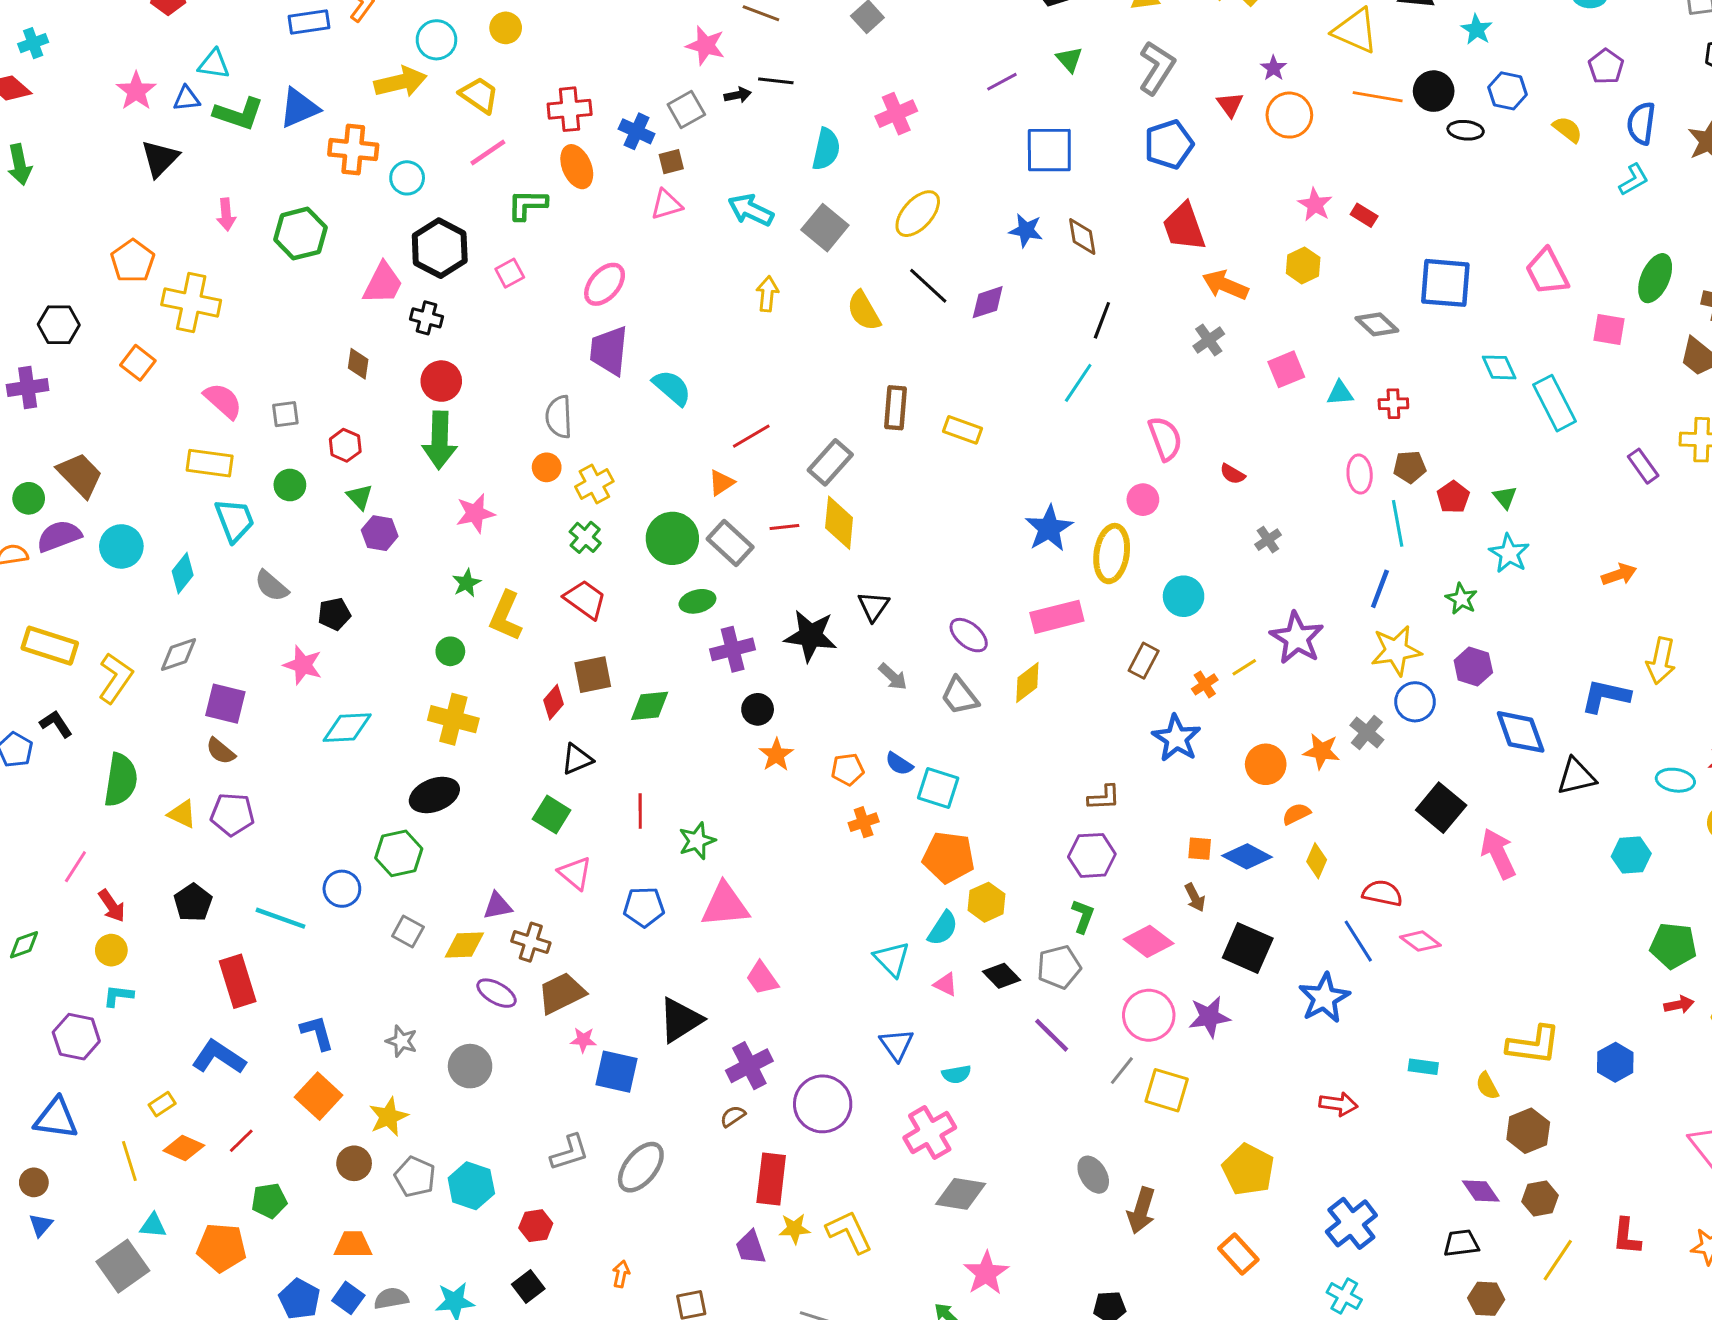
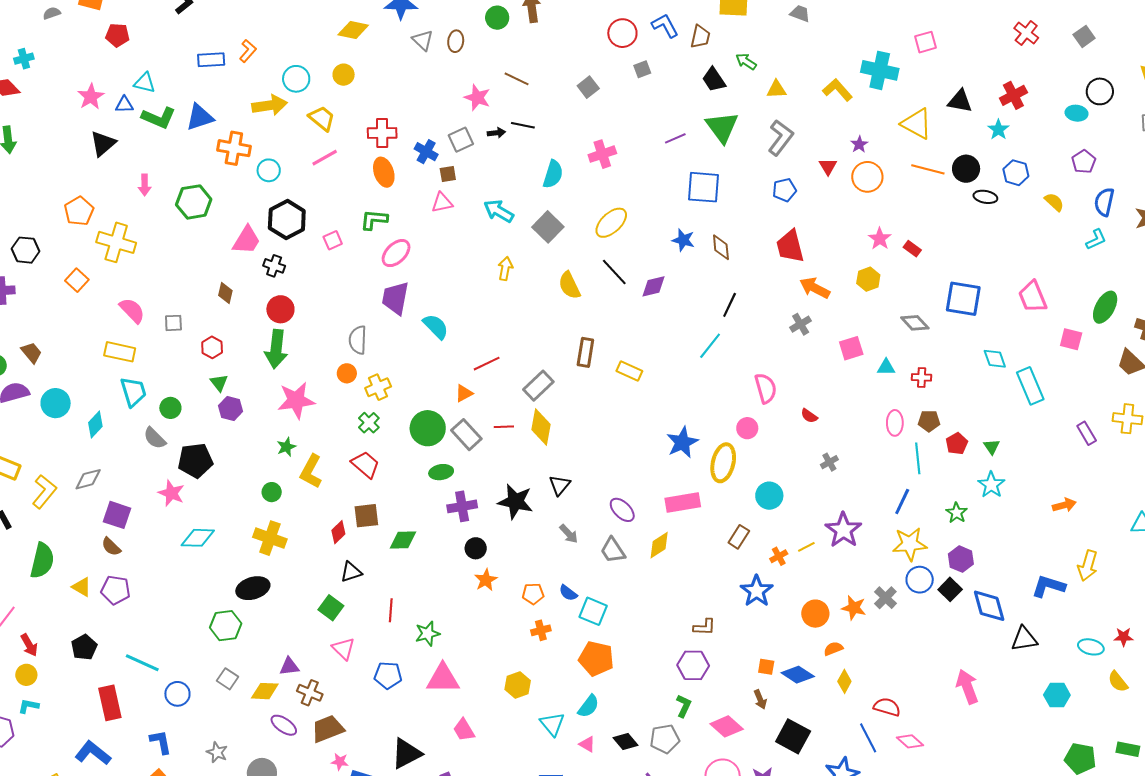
green triangle: (1069, 59) -> (722, 127), size x1.8
blue pentagon: (1169, 144) -> (784, 190), size x0.7
green L-shape: (527, 205) -> (374, 220), moved
brown trapezoid: (80, 475) -> (31, 353), size x0.7
green circle: (290, 485) -> (170, 408), moved
pink star: (475, 513) -> (296, 400), size x1.4
black pentagon: (334, 614) -> (195, 460), size x1.6
black square: (1441, 808) -> (950, 589), moved, size x0.7
blue circle: (342, 889) -> (177, 694), moved
yellow hexagon: (987, 902) -> (518, 685), moved

